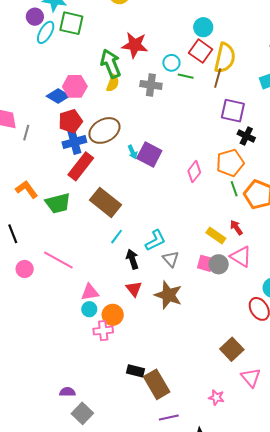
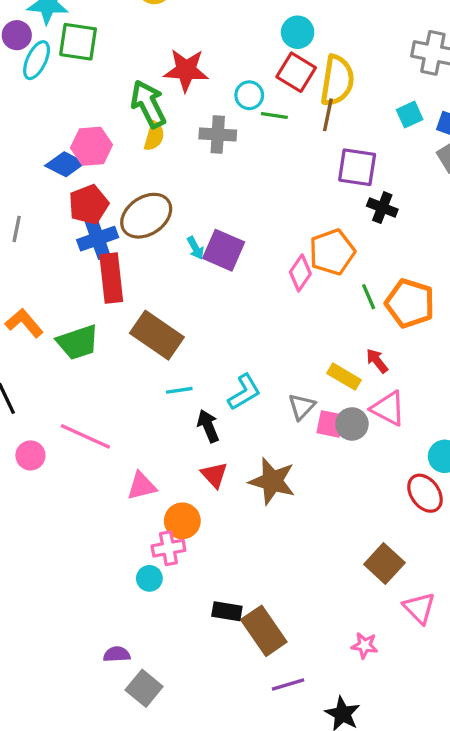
orange pentagon: (230, 163) -> (332, 252), moved
red rectangle: (81, 166) -> (111, 278), turned -40
cyan line: (117, 237) -> (179, 390), turned 49
gray triangle: (171, 259) -> (302, 407), moved, turned 30
cyan circle: (89, 309) -> (149, 578), moved

